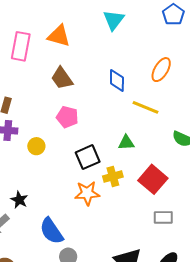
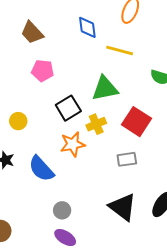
green triangle: (126, 143) -> (105, 88), size x1.6
yellow circle: (36, 146) -> (18, 121), moved
gray rectangle: (163, 217) -> (127, 159), moved
blue semicircle: (51, 231) -> (41, 169), moved

